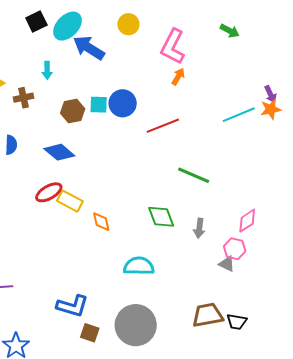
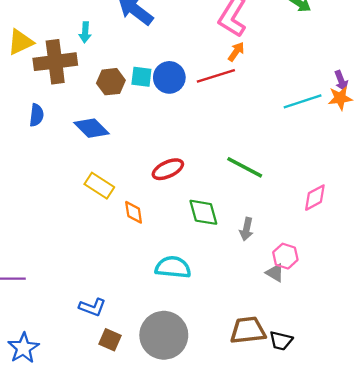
brown cross: (23, 98) -> (55, 62), size x1.8
red line: (163, 126) -> (216, 76), moved
red ellipse: (49, 192) -> (168, 169), moved
pink diamond: (247, 221) -> (315, 198), moved
blue L-shape: (72, 306) -> (92, 307), size x0.7

